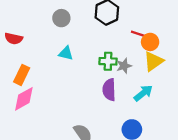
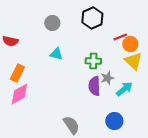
red line: (139, 34) -> (120, 37), turned -40
yellow triangle: (153, 61) -> (133, 61), turned -42
gray star: (124, 66) -> (107, 78), moved

